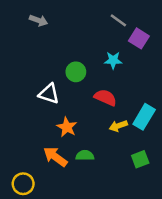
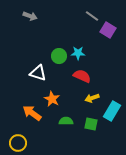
cyan star: (113, 60) -> (78, 53), moved
cyan rectangle: (144, 117) -> (112, 111), moved
orange arrow: (55, 157) -> (32, 113), moved
green square: (140, 159) -> (91, 124), moved, turned 32

